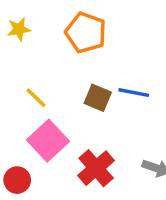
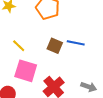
pink square: (48, 141) -> (26, 71), turned -30

